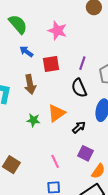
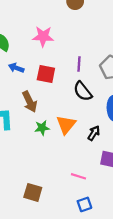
red square: (51, 64) -> (46, 74), turned 36
green star: (33, 120) -> (42, 128), moved
pink line: (55, 161) -> (78, 176), turned -32

